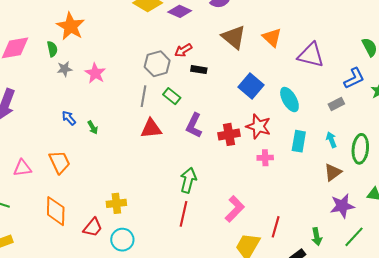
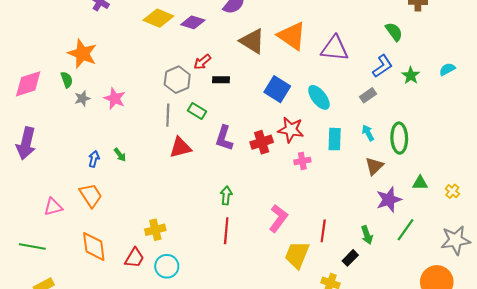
orange triangle: (272, 37) -> (292, 36), size x1.4
blue arrow: (69, 118) -> (94, 159), moved, turned 63
green arrow: (188, 180) -> (226, 195), size x0.7

